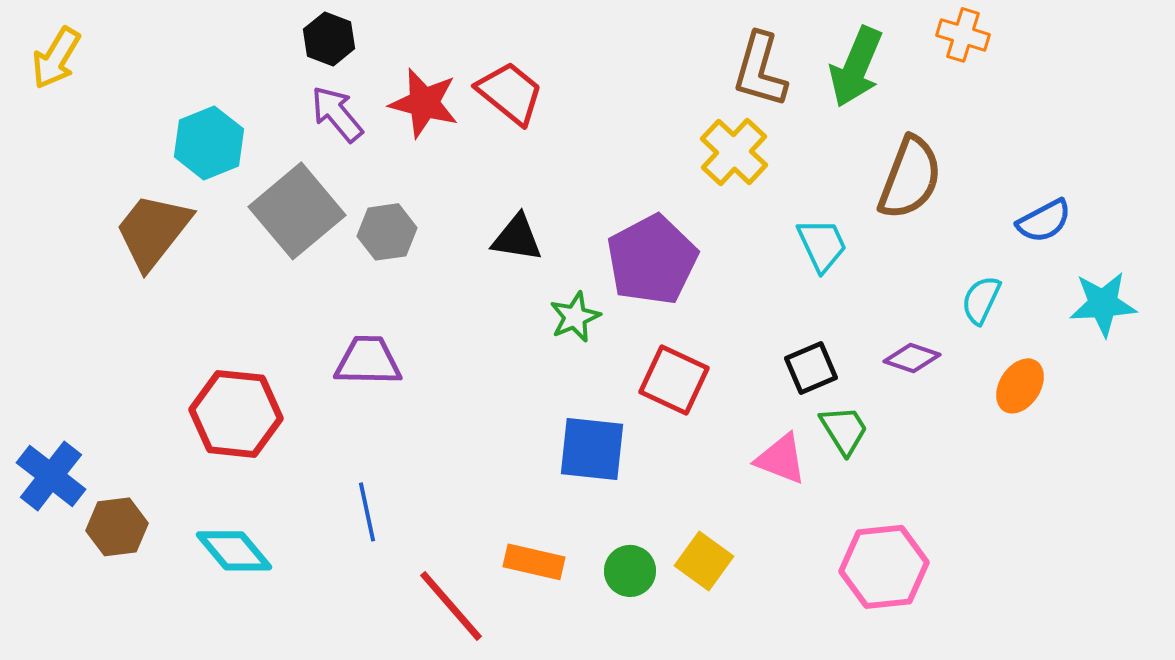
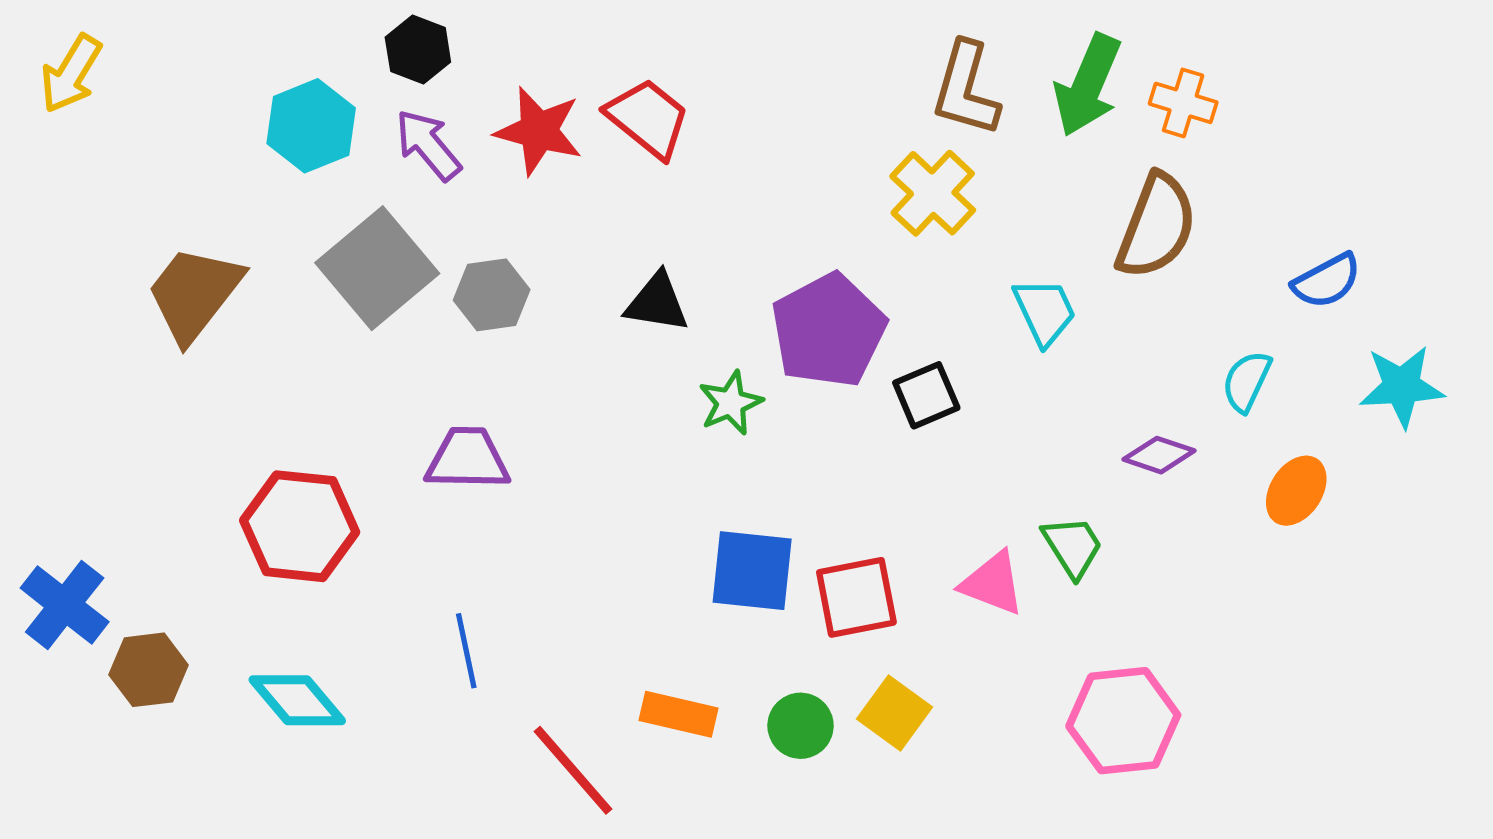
orange cross: (963, 35) -> (1183, 103), moved
cyan hexagon: (209, 143) -> (311, 126), moved
black square: (811, 368) -> (926, 395), moved
red square: (674, 380) -> (856, 597), moved, turned -36

